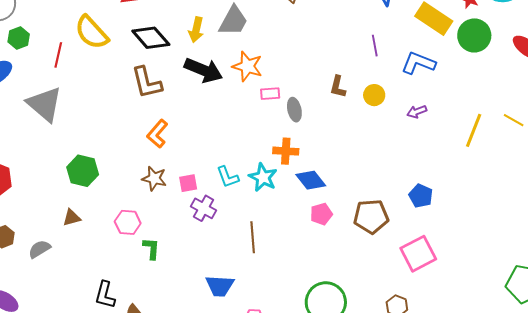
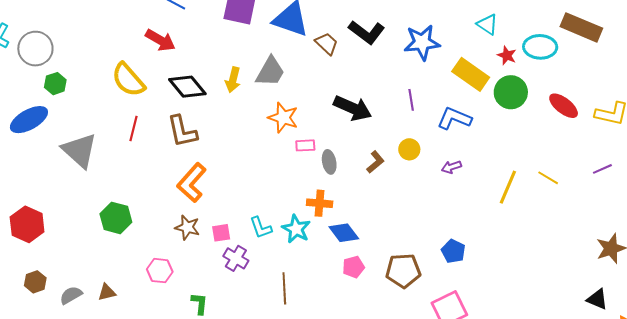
red line: (58, 55) -> (134, 129), moved
black arrow: (203, 70) -> (353, 108), moved
brown L-shape: (338, 87) -> (375, 162), moved, turned -145
orange L-shape: (157, 134) -> (192, 183), size x1.4
brown triangle: (72, 218) -> (107, 292), moved
green L-shape: (151, 248) -> (199, 304), moved

